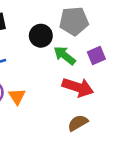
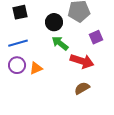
green arrow: (65, 56) -> (60, 43), moved
orange triangle: (17, 96) -> (36, 68), turned 40

